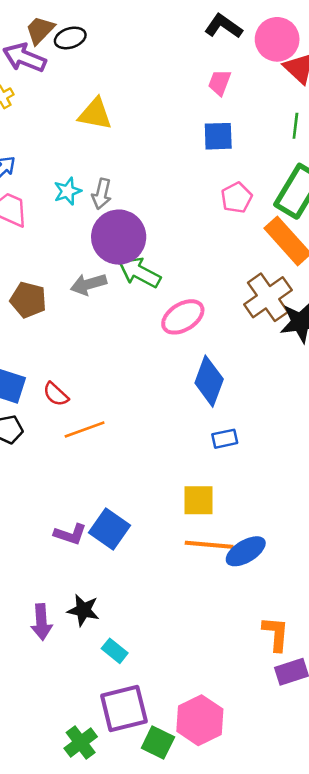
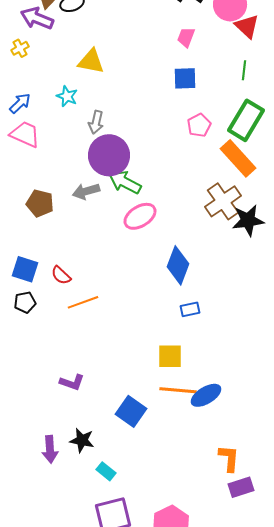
cyan star: (68, 191) -> (67, 96), moved, turned -30
pink ellipse: (183, 317) -> (140, 216), moved
blue square: (109, 529) -> (131, 411), moved

